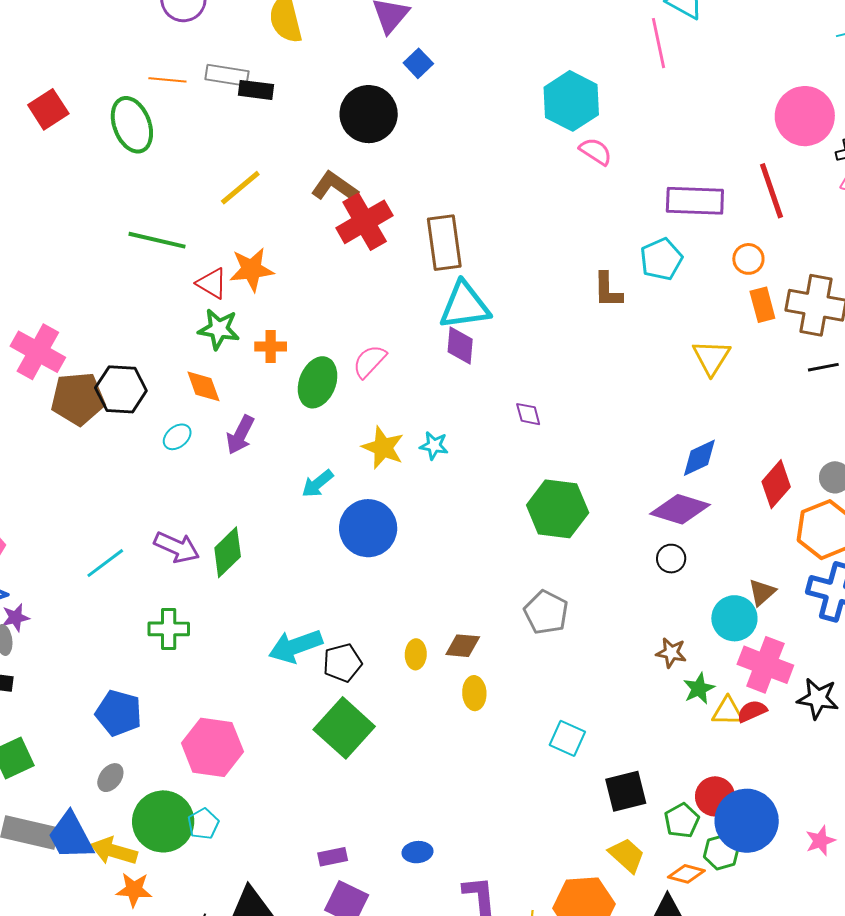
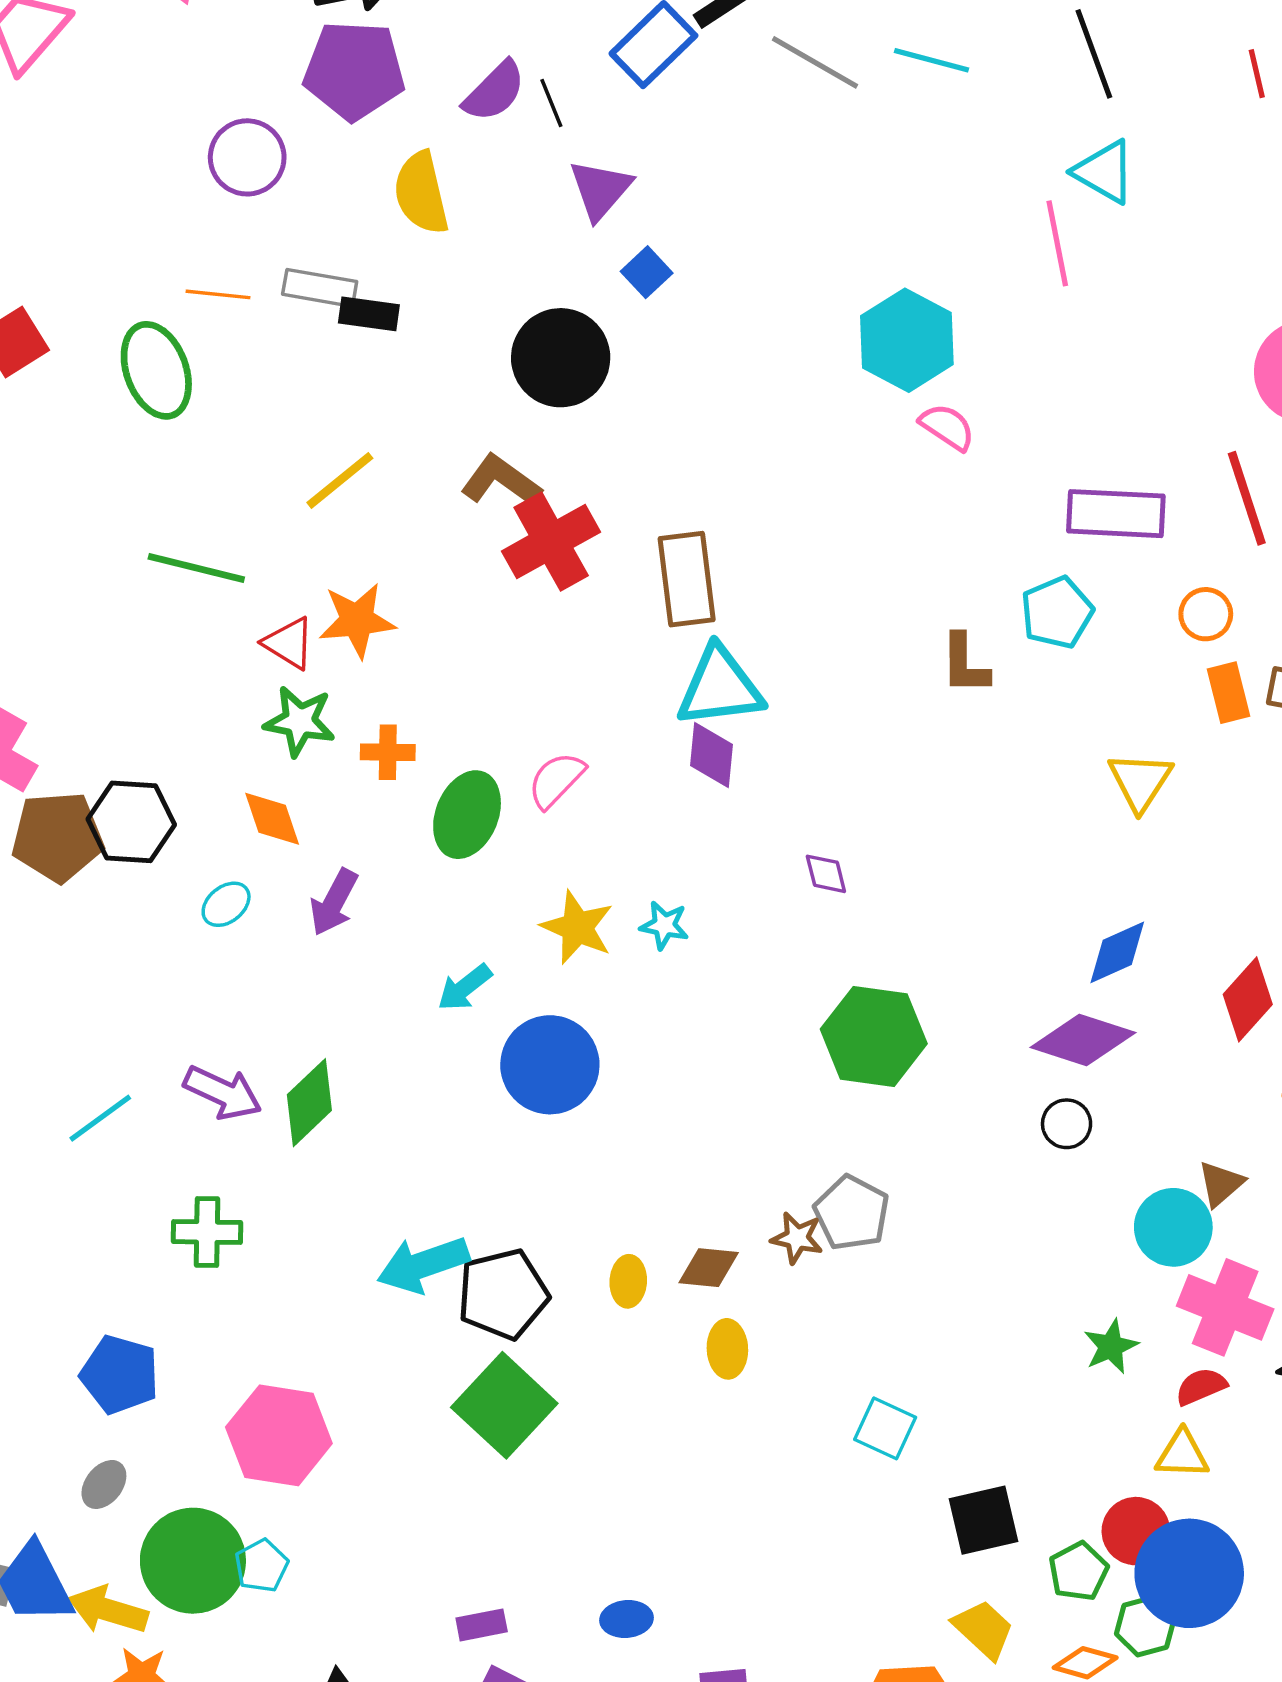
brown star: (671, 653) -> (797, 1238), moved
black pentagon: (342, 663) -> (503, 1294), size x1.4
yellow triangle: (728, 711) -> (1182, 1454), moved

